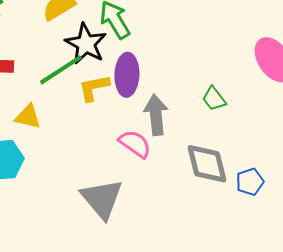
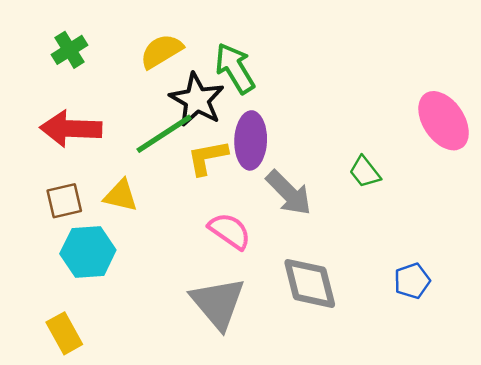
gray arrow: (156, 115) -> (289, 193), turned 141
pink semicircle: (135, 144) -> (230, 231), moved
gray diamond: (207, 164) -> (310, 283), moved

